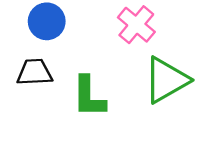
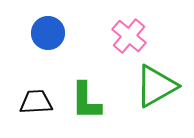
black trapezoid: (35, 72) -> (36, 102), moved

